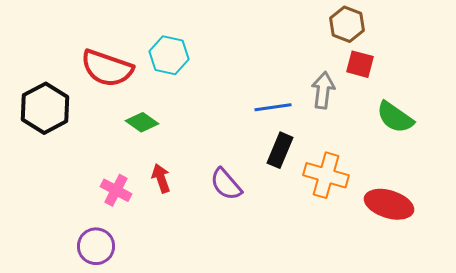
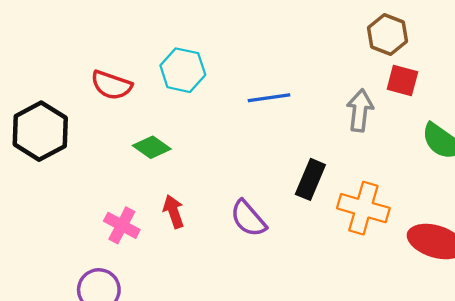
red semicircle: (107, 68) -> (111, 85), size x0.7
blue line: (273, 107) -> (269, 98), moved

